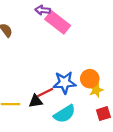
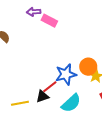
pink rectangle: (58, 22) -> (49, 21), size x0.7

